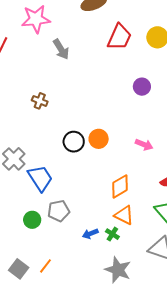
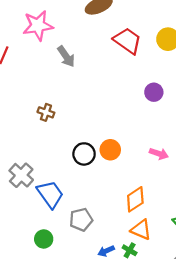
red trapezoid: (119, 37) -> (127, 41), turned -76
gray pentagon: (59, 211) -> (81, 220), moved

